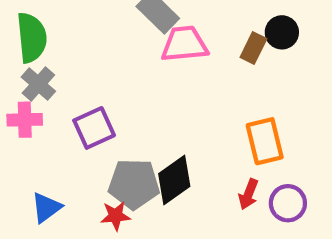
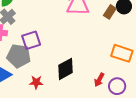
orange rectangle: (265, 141) -> (122, 53), moved, turned -65
gray pentagon: (134, 184) -> (19, 56), moved

